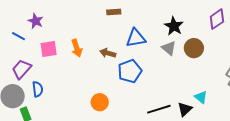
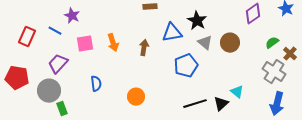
black star: (174, 26) -> (197, 21), moved
brown arrow: (108, 53) -> (144, 48), turned 84
blue pentagon: (130, 71) -> (186, 66), moved
blue semicircle: (38, 89) -> (96, 84), moved

